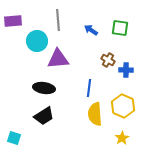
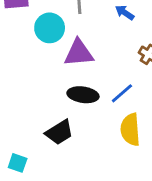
black ellipse: (44, 88) -> (83, 95), moved
blue line: (89, 88) -> (122, 93), turned 42

